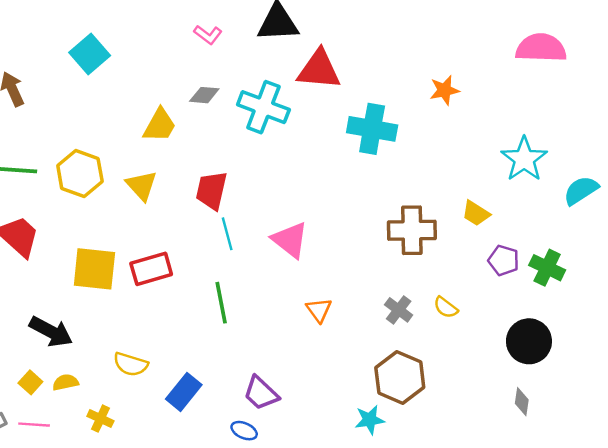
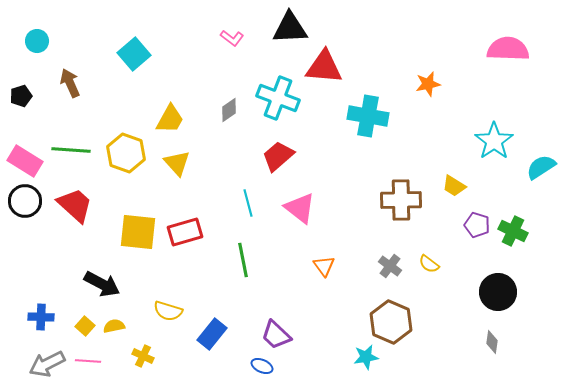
gray diamond: (204, 95) -> (229, 110), moved, turned -40
yellow trapezoid: (160, 125) -> (170, 119), moved
red trapezoid: (212, 190) -> (278, 156), moved, turned 36

